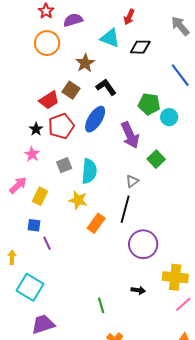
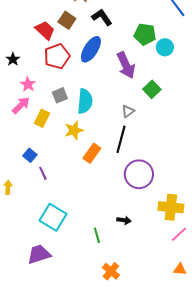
red trapezoid: (49, 100) -> (45, 30), turned -105
black star: (36, 129) -> (13, 59), moved
pink arrow: (18, 185) -> (21, 105), moved
yellow rectangle: (40, 196) -> (42, 118), moved
yellow star: (78, 200) -> (74, 130), turned -30
blue square: (34, 225) -> (30, 155), turned 32
cyan square: (30, 287) -> (53, 217), moved
black arrow: (138, 290) -> (124, 220), moved

